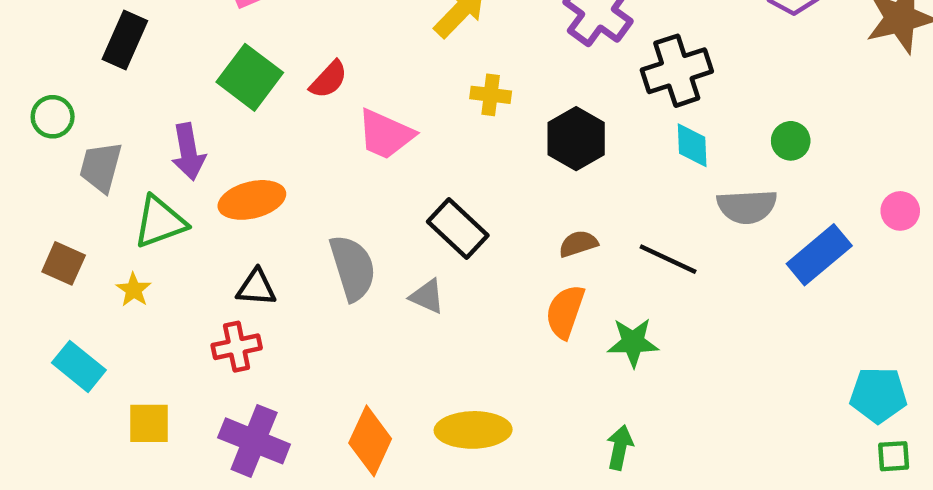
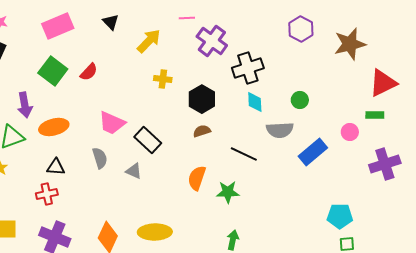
pink trapezoid: (386, 134) -> (112, 123), moved
brown semicircle: (578, 244) -> (202, 131), moved
gray semicircle: (353, 268) -> (100, 158), size x0.7
green arrow: (620, 447) -> (233, 240), moved

